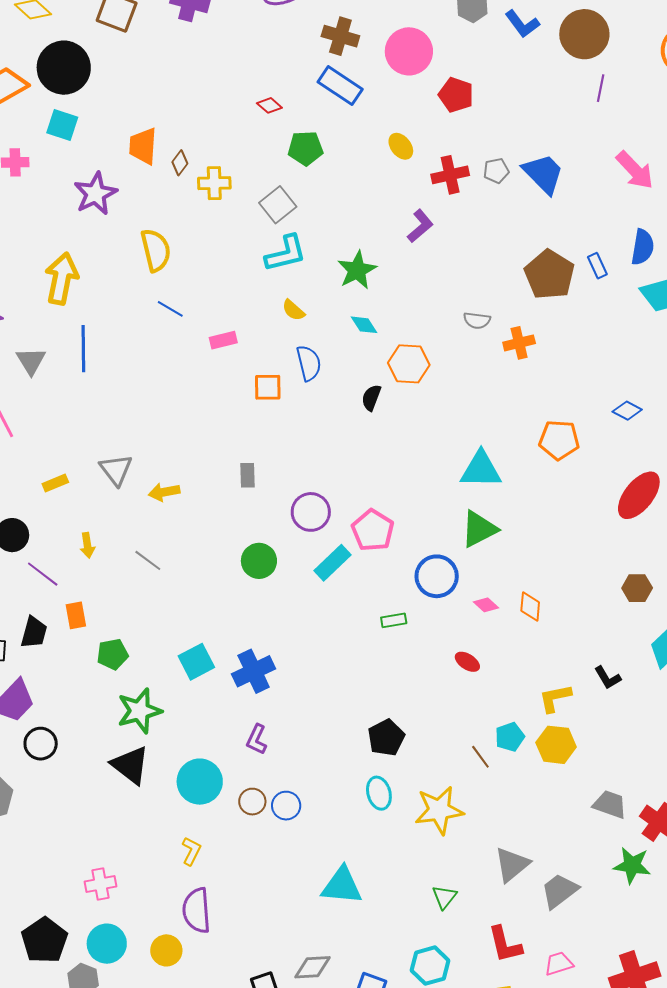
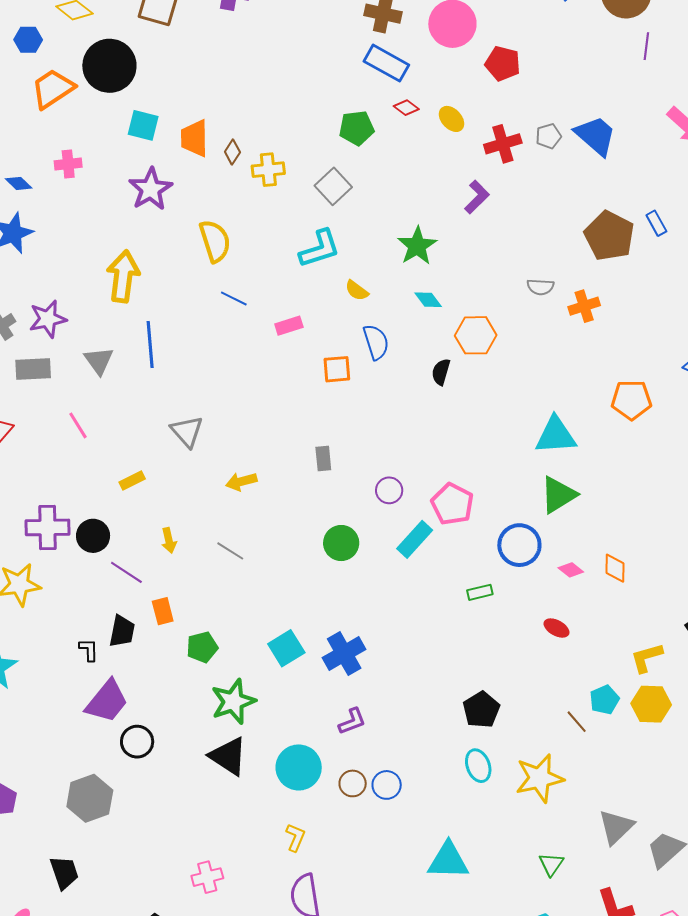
red diamond: (269, 105) -> (406, 108), moved
cyan square: (62, 125) -> (143, 125), moved
cyan L-shape: (286, 253) -> (320, 249), moved
gray triangle: (116, 470) -> (187, 431), moved
purple circle: (311, 512) -> (389, 490), size x0.7
purple L-shape: (257, 739) -> (352, 721), turned -132

